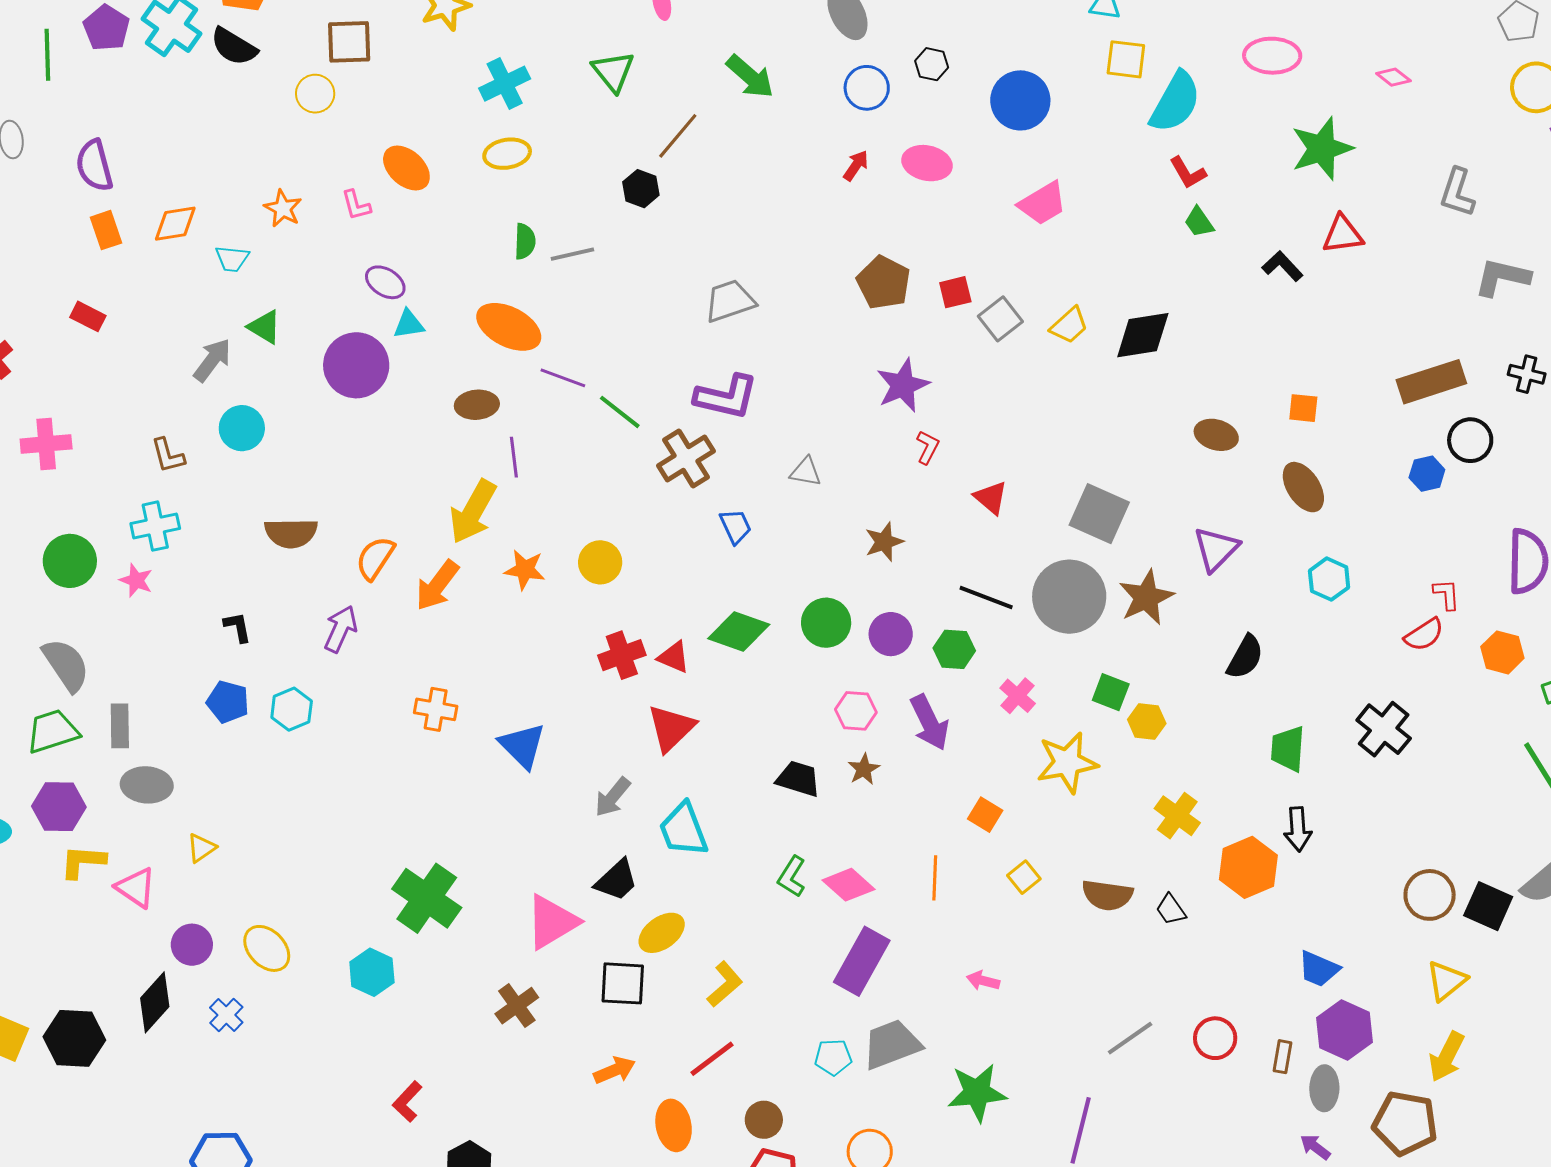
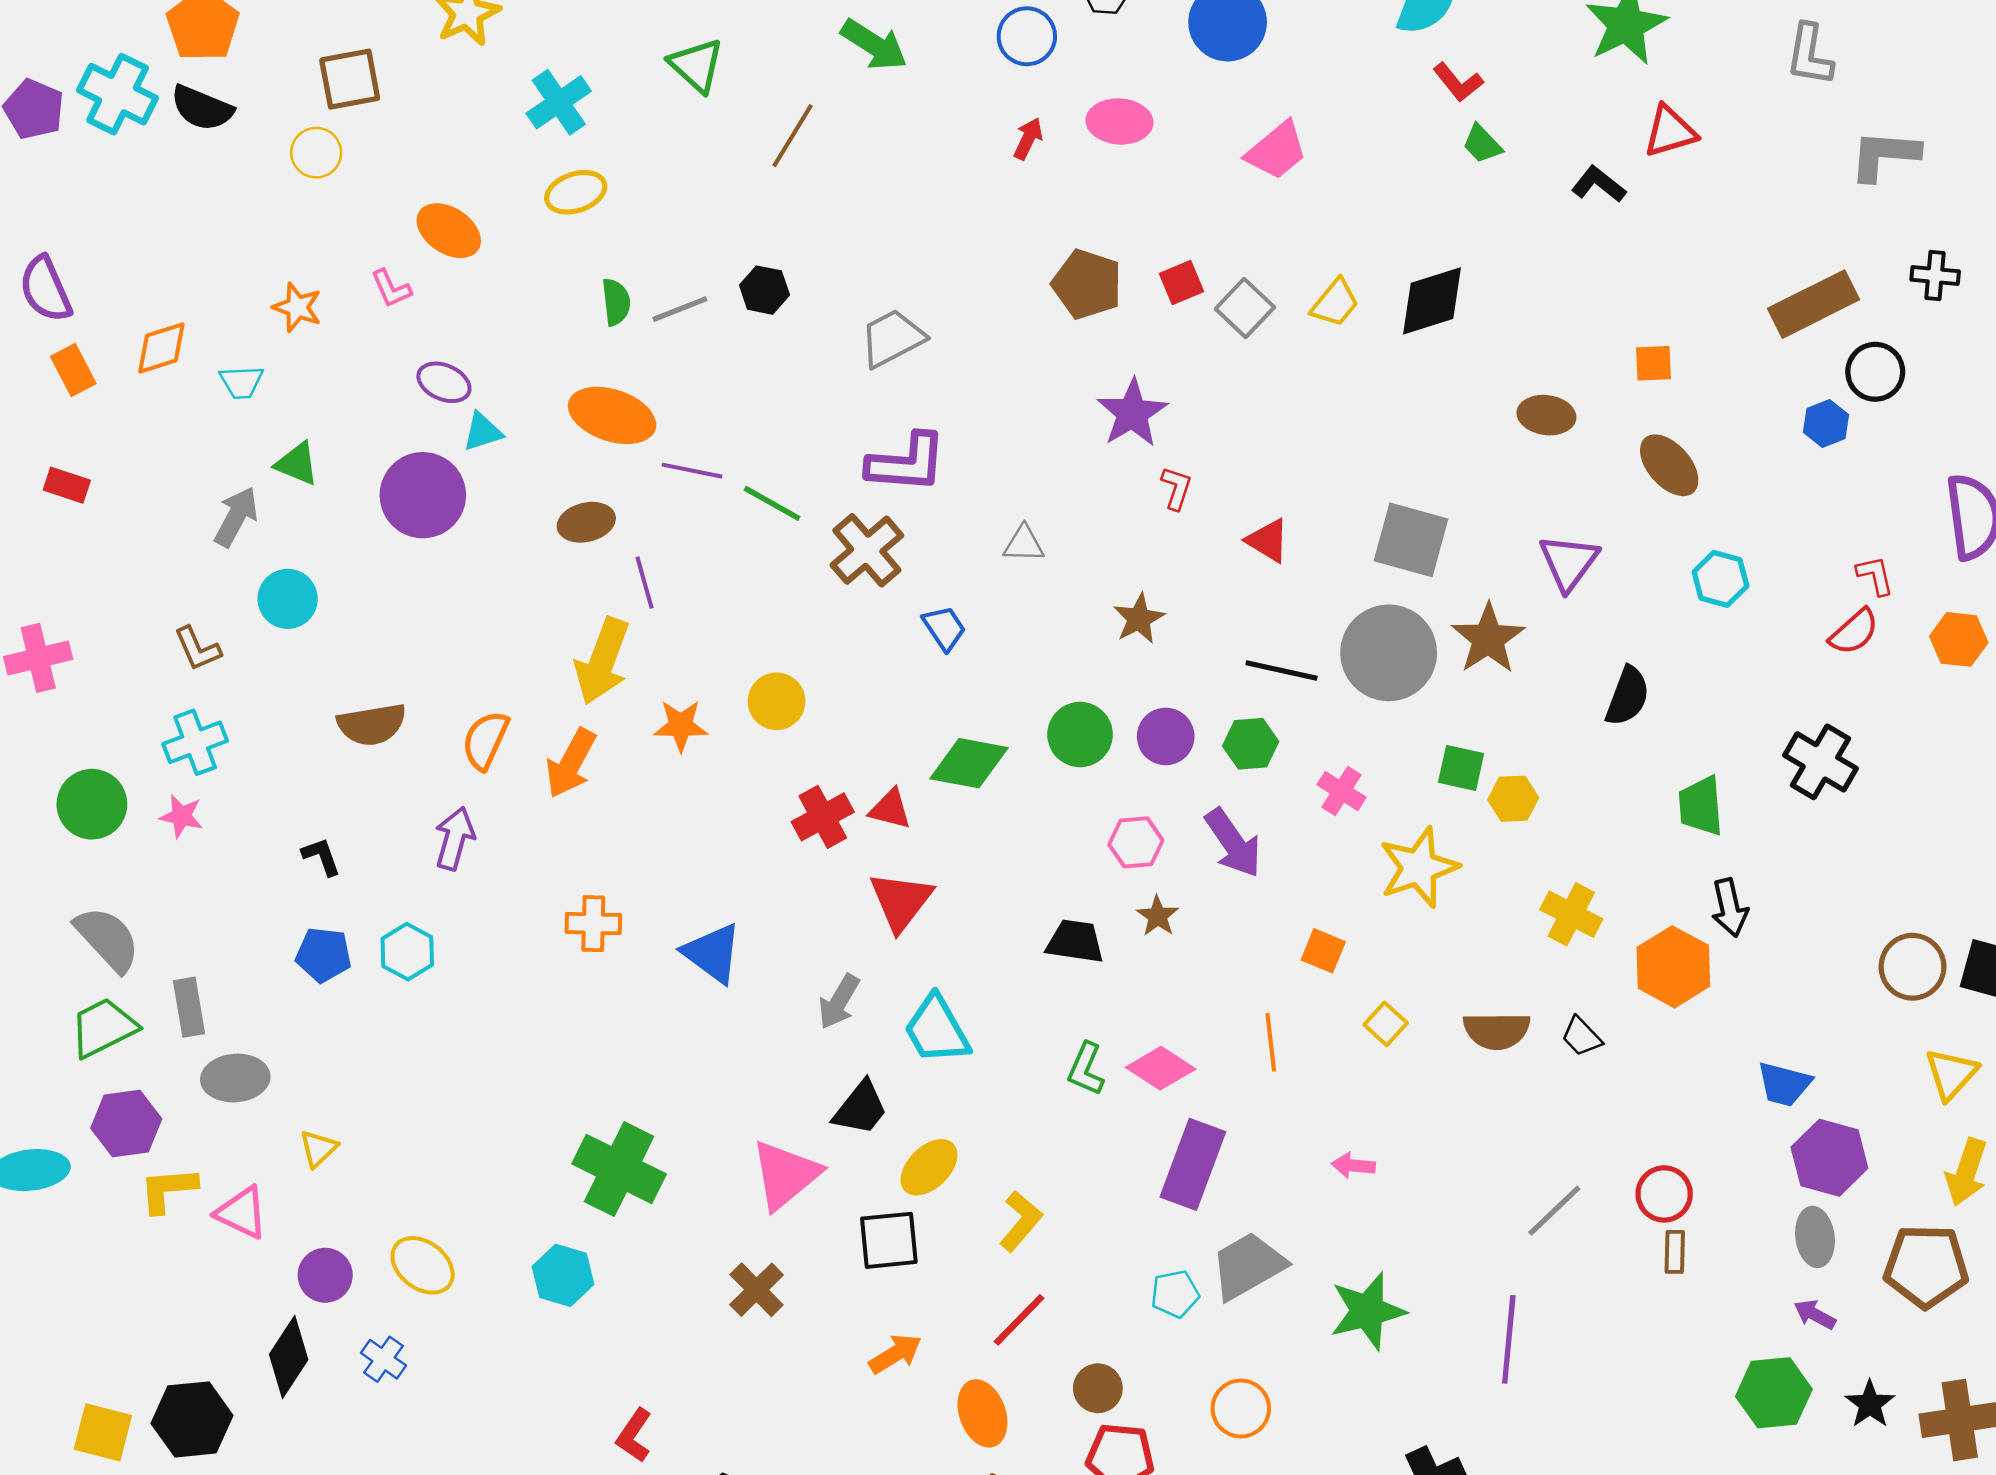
black hexagon: (641, 189) -> (764, 290), moved
brown rectangle: (1282, 1057) -> (1675, 1252), moved

